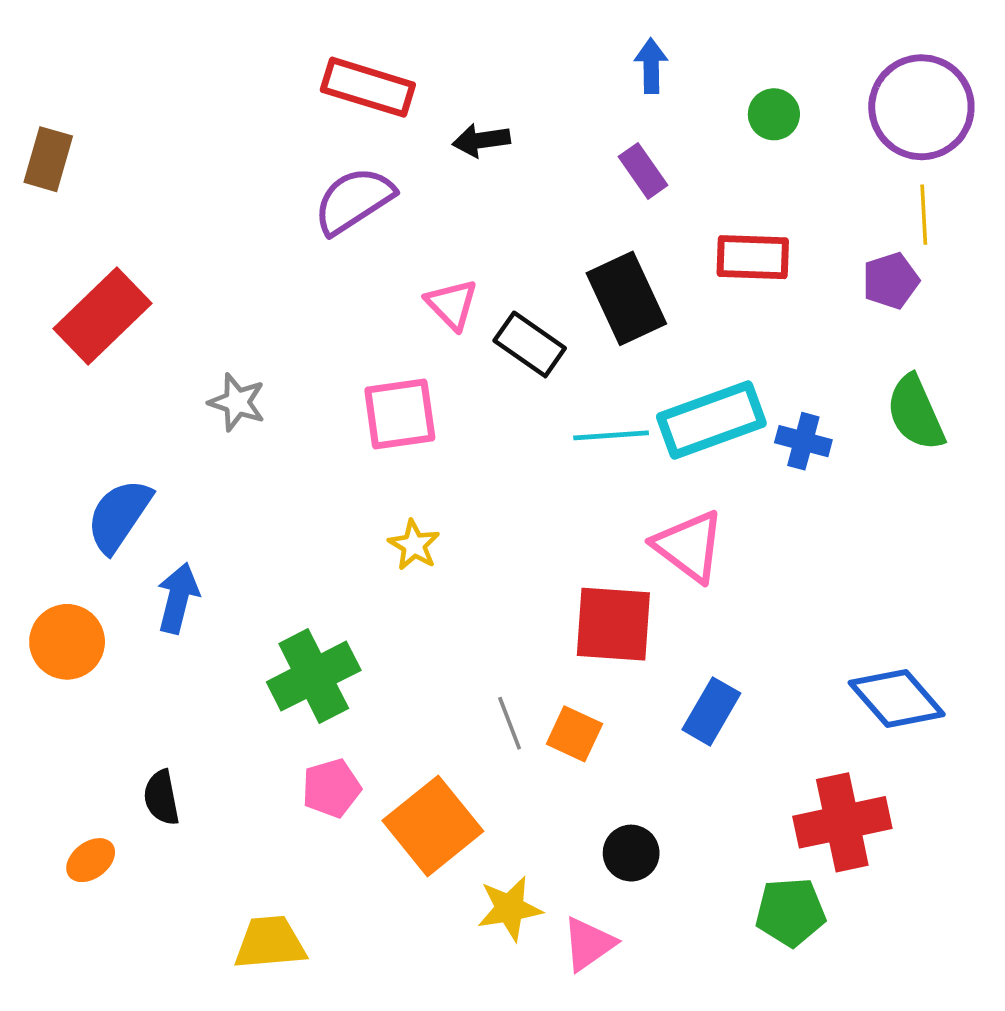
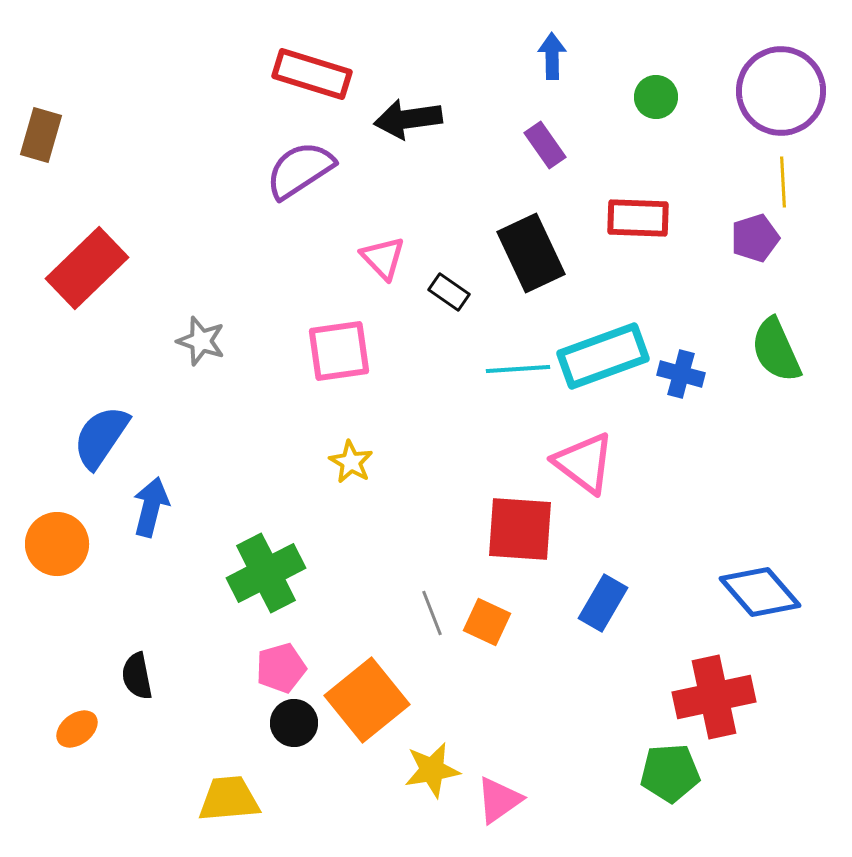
black arrow: (481, 140) -> (408, 119), size x1.4
black rectangle: (530, 344) -> (449, 292), size x0.7
black circle: (631, 853) -> (294, 723), moved

